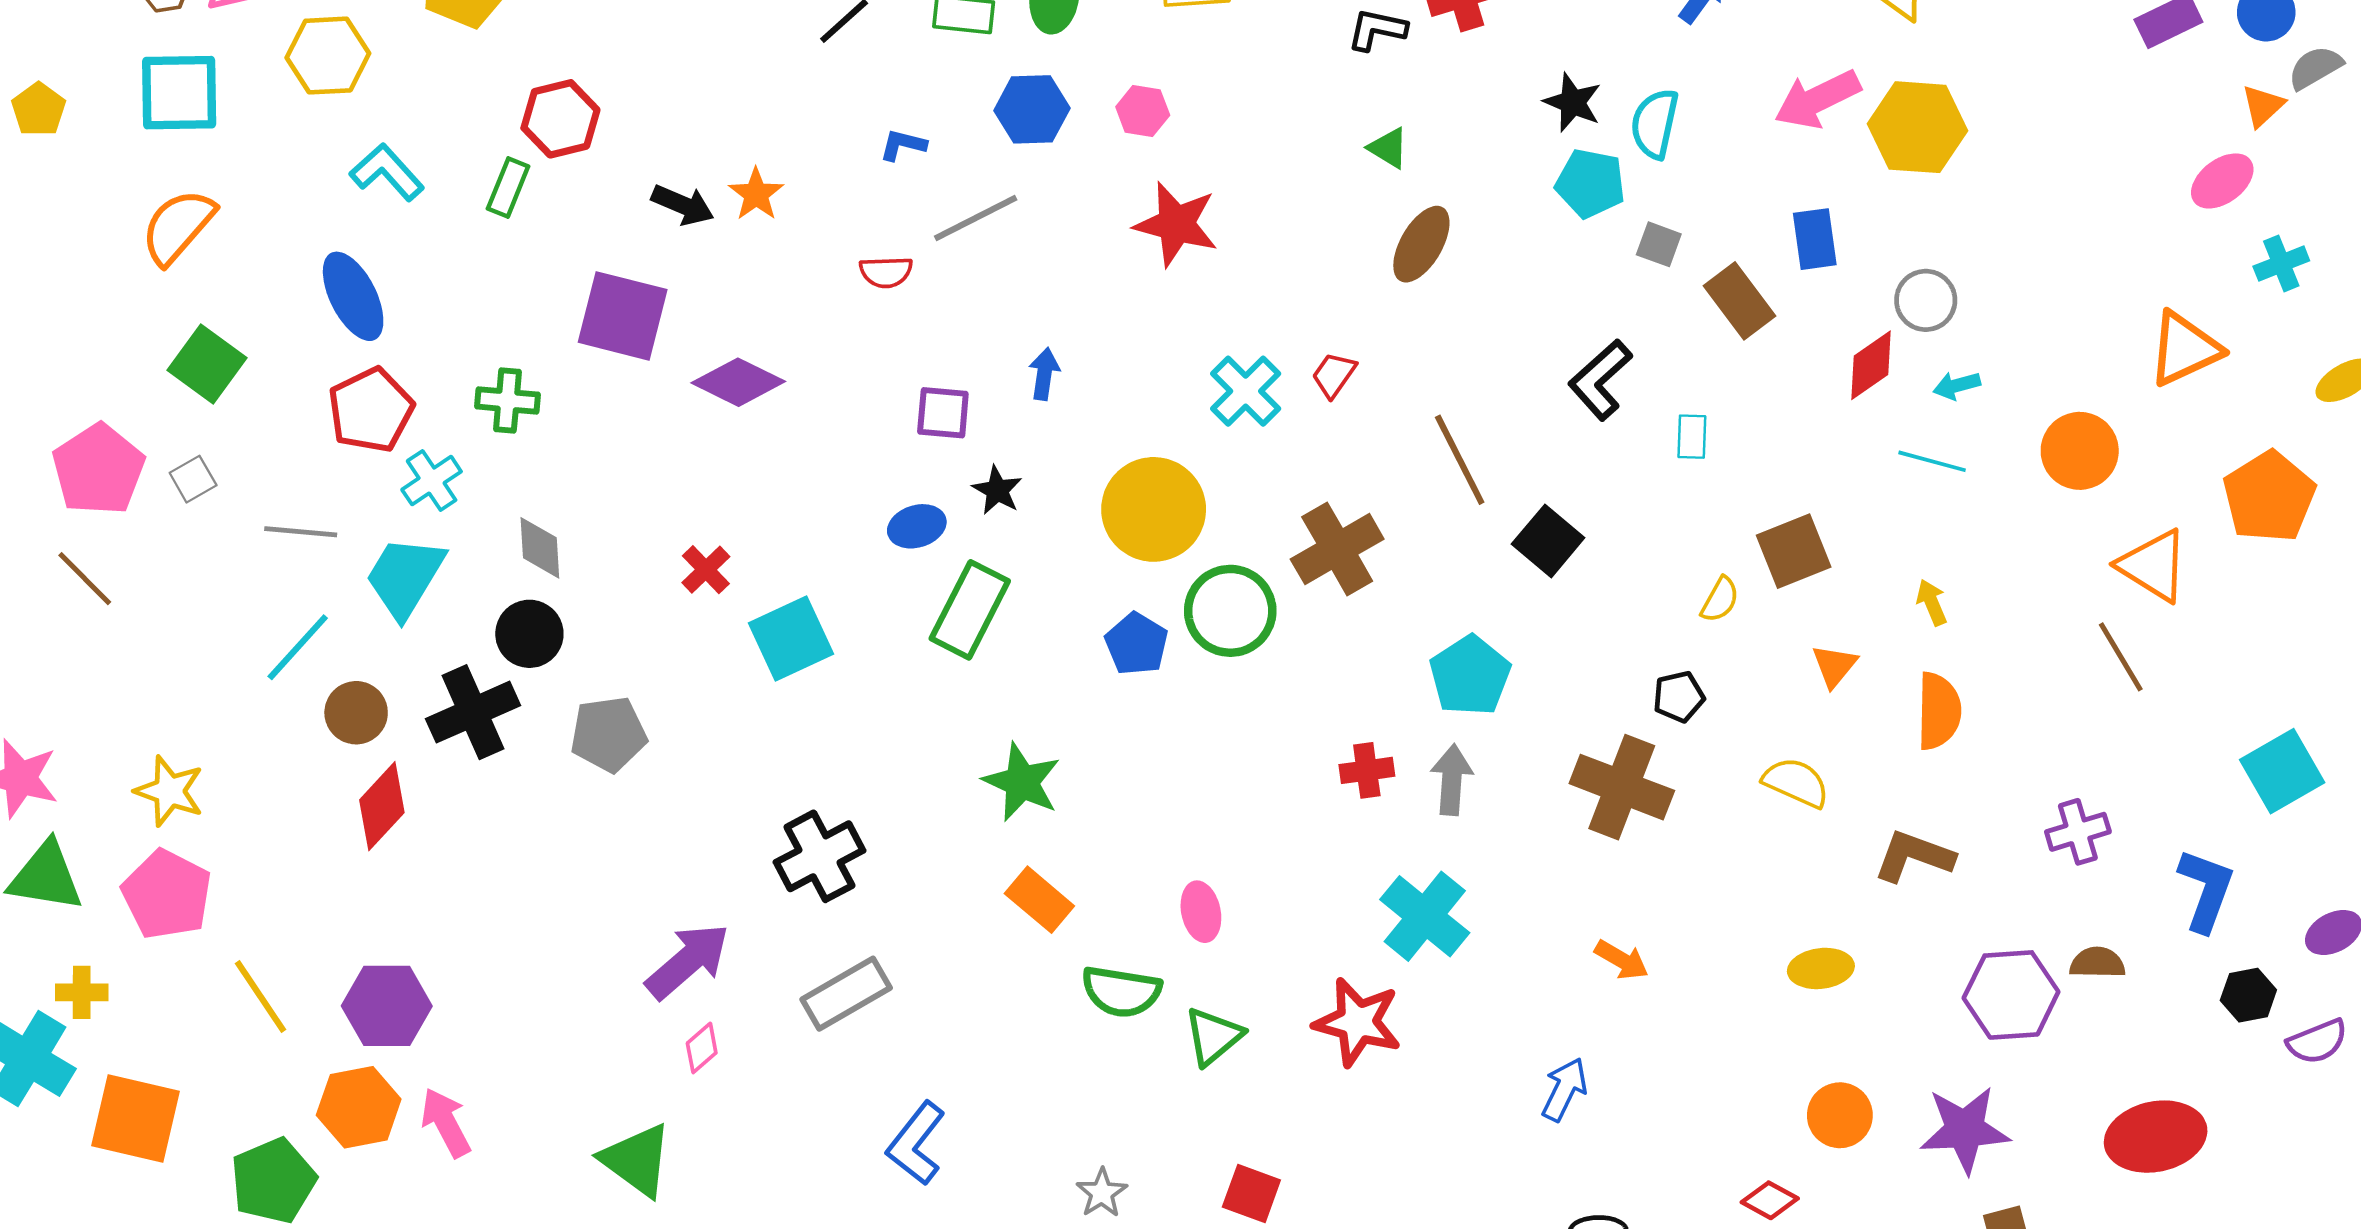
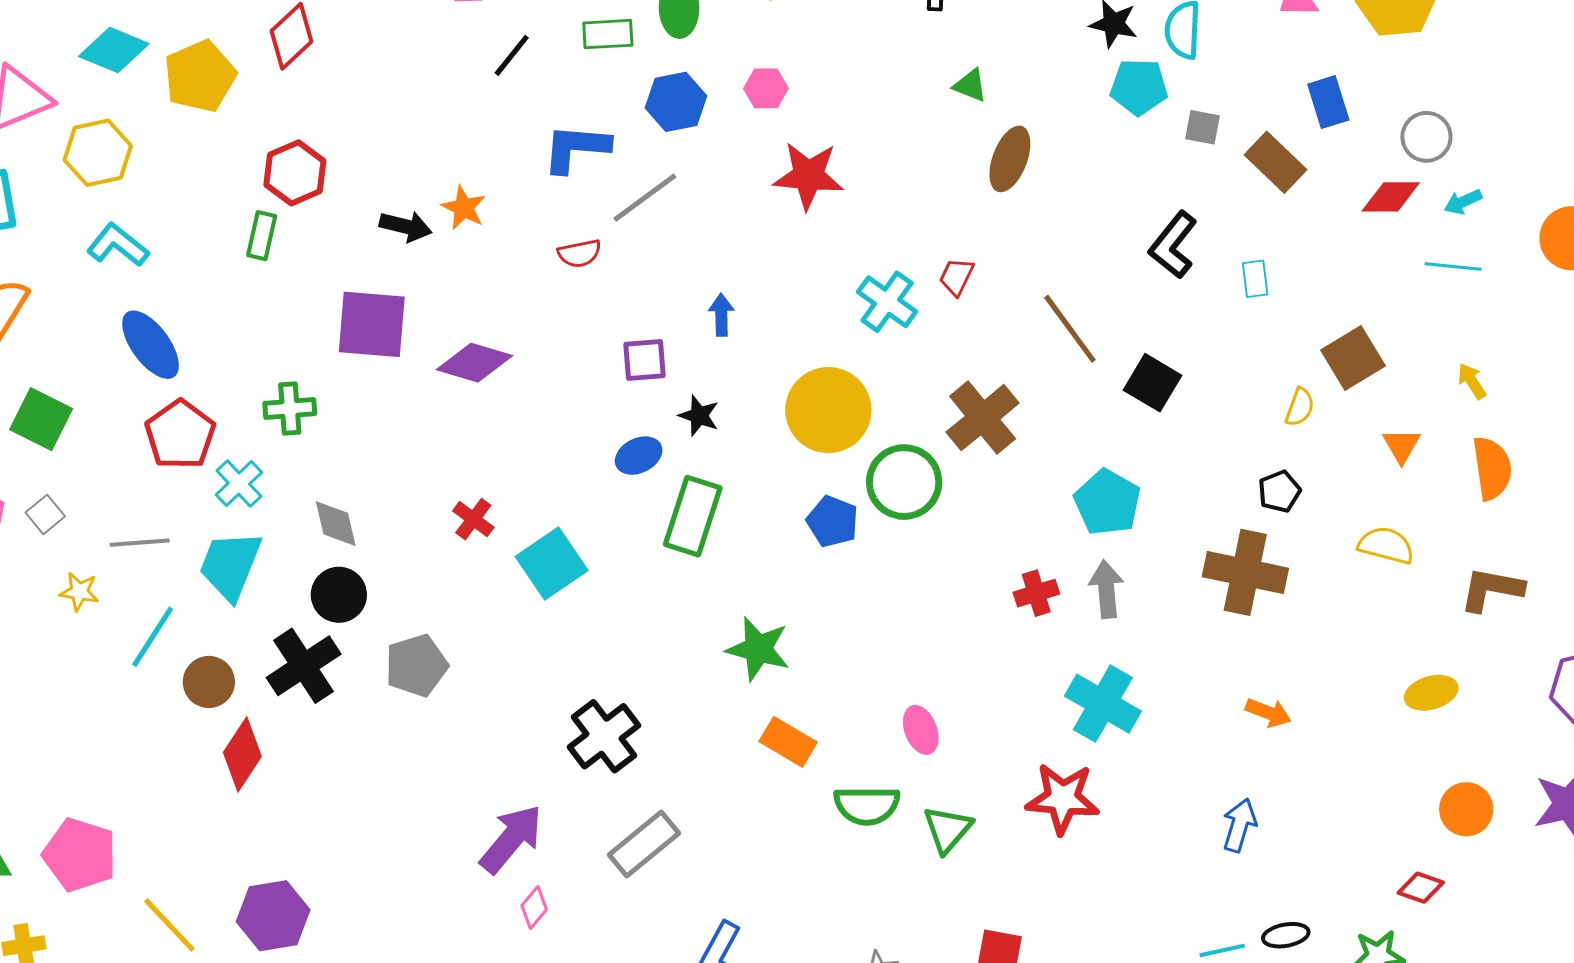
blue L-shape: (903, 145) -> (576, 148), size x1.8
cyan L-shape: (387, 172) -> (118, 245), moved
red diamond: (1871, 365) -> (1391, 197), turned 44
yellow star: (169, 791) -> (79, 592), moved, size x0.7

